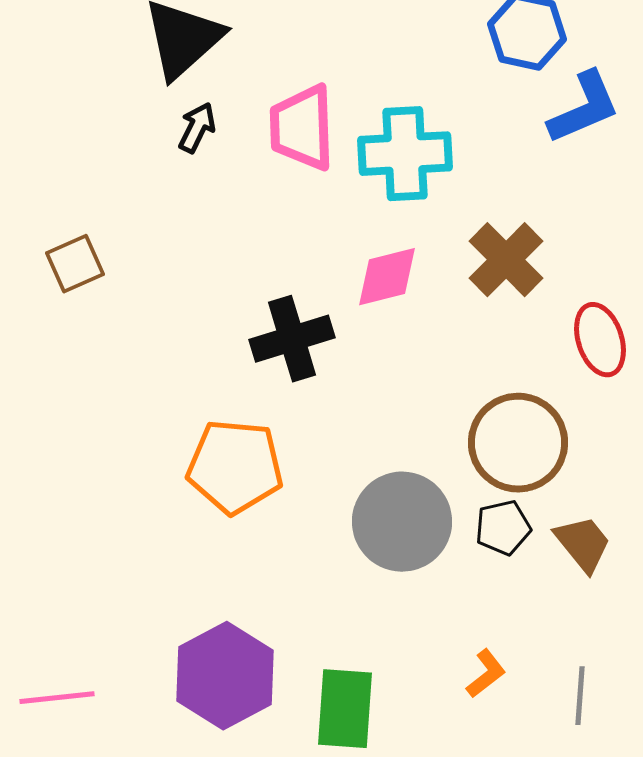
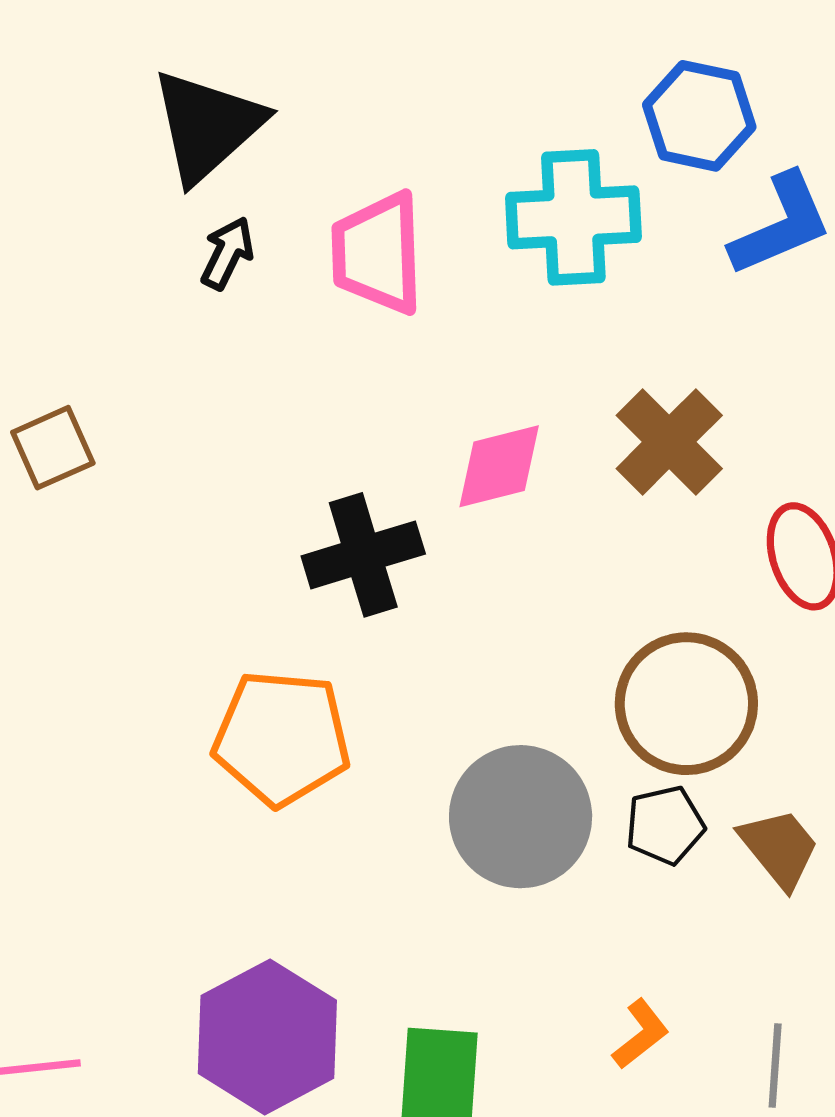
cyan cross: (405, 154) -> (573, 217), moved

